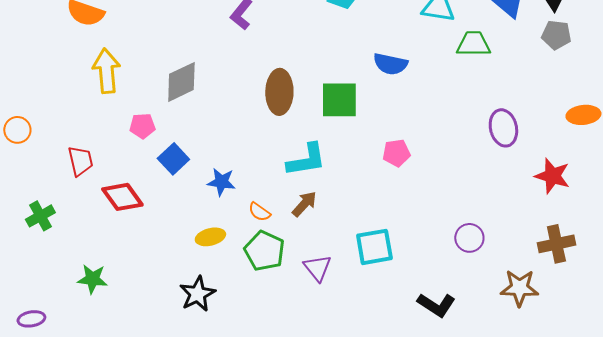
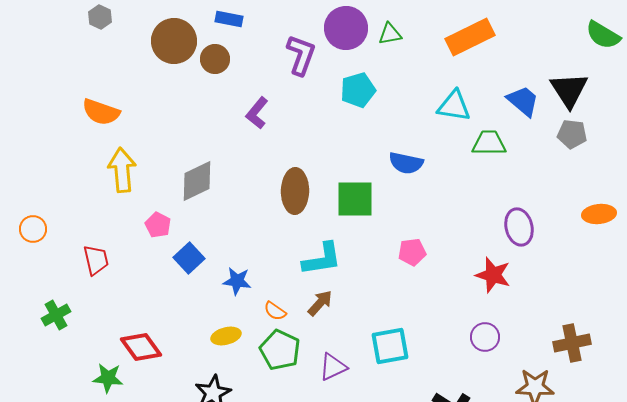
pink pentagon: (142, 126) -> (158, 225), turned 30
red star: (552, 176) -> (493, 275), moved
red diamond: (122, 197) -> (141, 347), moved
purple triangle: (317, 268) -> (333, 367), turned 44

